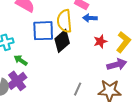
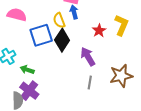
blue arrow: (90, 18) -> (74, 12), moved, turned 88
yellow semicircle: (64, 21) -> (59, 20), size x0.7
purple arrow: (117, 64) -> (88, 56), moved, turned -90

